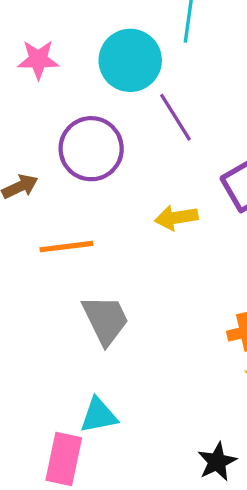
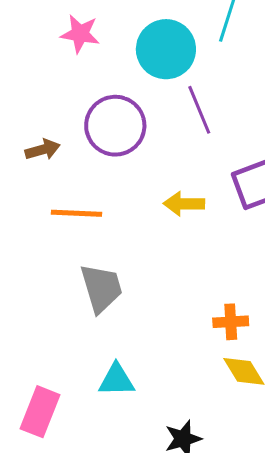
cyan triangle: (99, 415) -> (116, 380), moved

